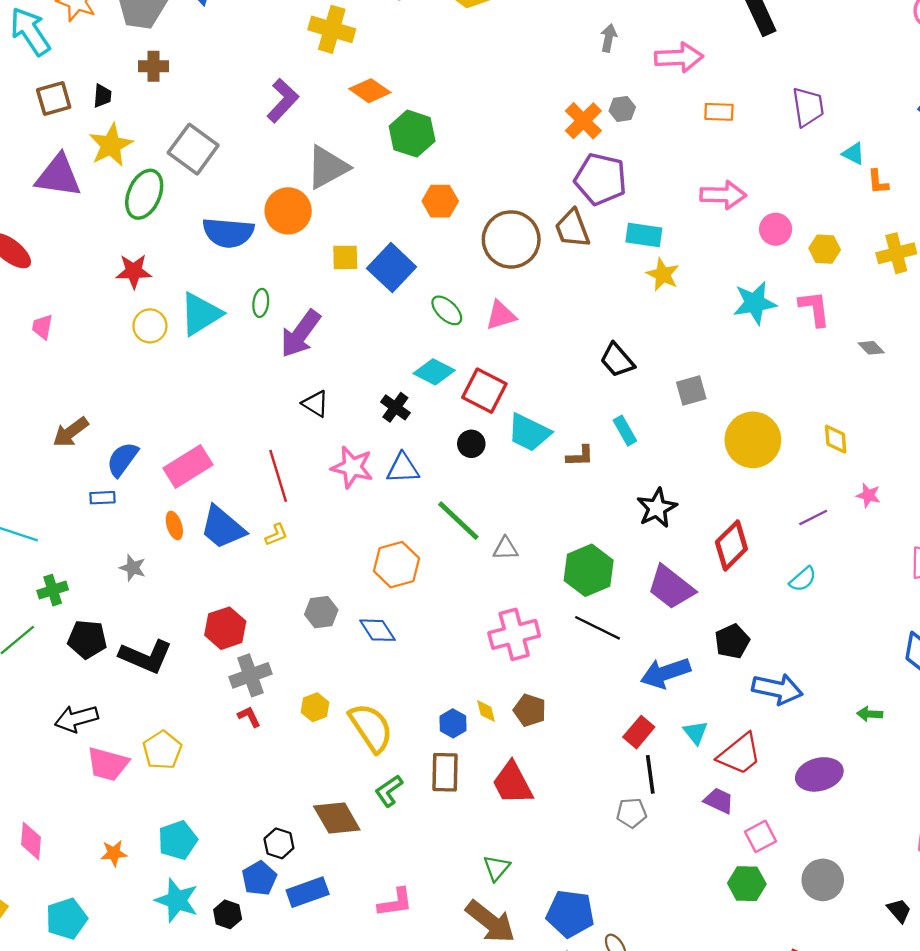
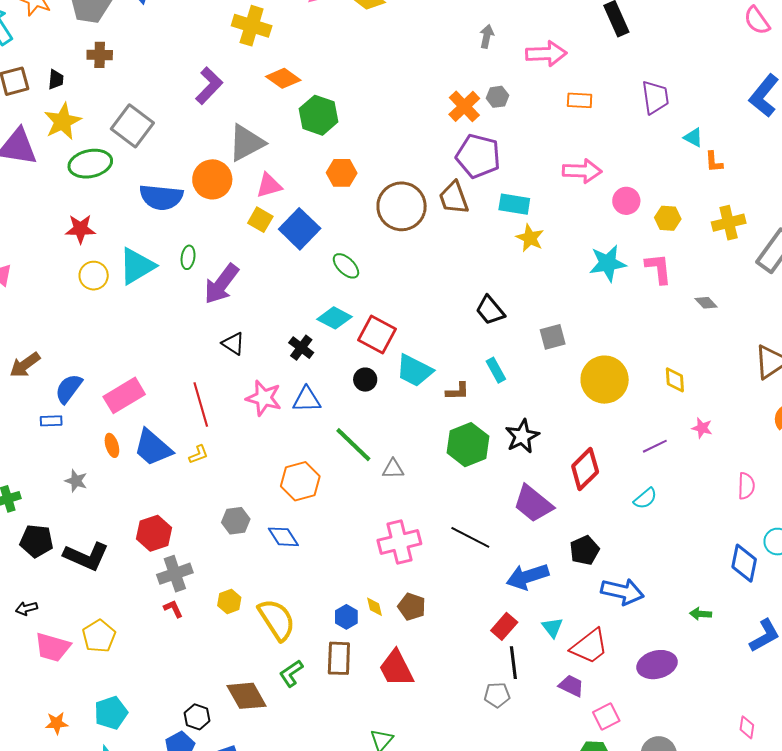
green ellipse: (144, 194) -> (90, 164), turned 54
yellow square: (345, 257) -> (260, 220), turned 30
pink triangle: (501, 315) -> (269, 185), moved
green hexagon: (589, 570) -> (468, 445), moved
black arrow: (76, 719) -> (26, 608), size x0.6

